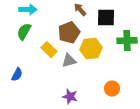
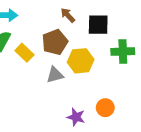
yellow rectangle: (49, 50) -> (24, 53), moved
purple star: (70, 97) -> (76, 117), moved

